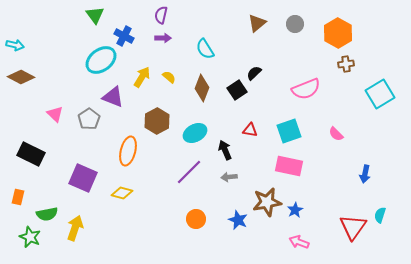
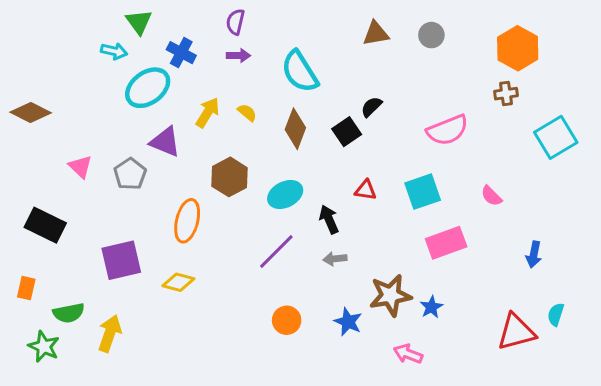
brown triangle: (257, 23) -> (376, 34), turned 30
orange hexagon: (338, 33) -> (518, 48), moved
cyan arrow: (15, 45) -> (114, 51), moved
cyan semicircle: (205, 49) -> (300, 72), size x1.4
pink rectangle: (289, 166) -> (446, 243), moved, turned -32
purple square: (83, 178) -> (121, 260), turned -36
red triangle: (353, 227) -> (516, 332), turned 40
pink arrow: (299, 242) -> (408, 354), moved

